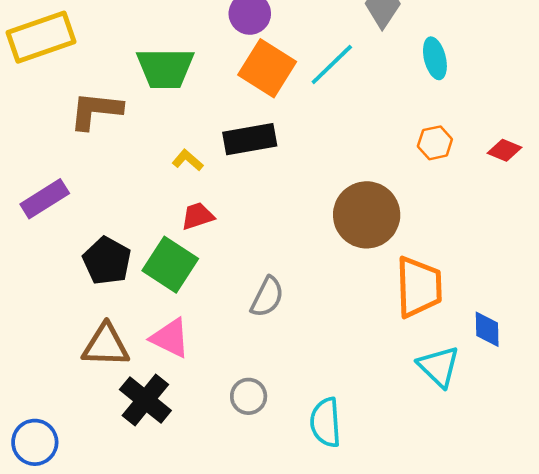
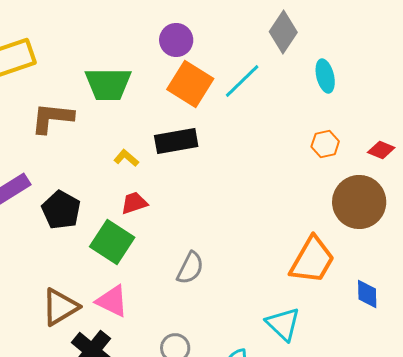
brown circle: (367, 215) -> (359, 202), moved
black pentagon: (107, 261) -> (61, 210), moved
orange trapezoid: (419, 287) -> (312, 260), turned 32
brown triangle: (106, 345) -> (60, 307), turned -33
cyan triangle: (439, 366) -> (283, 324), moved

